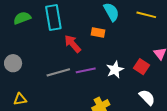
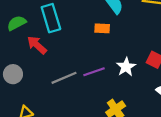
red arrow: (73, 44) -> (37, 45), moved

